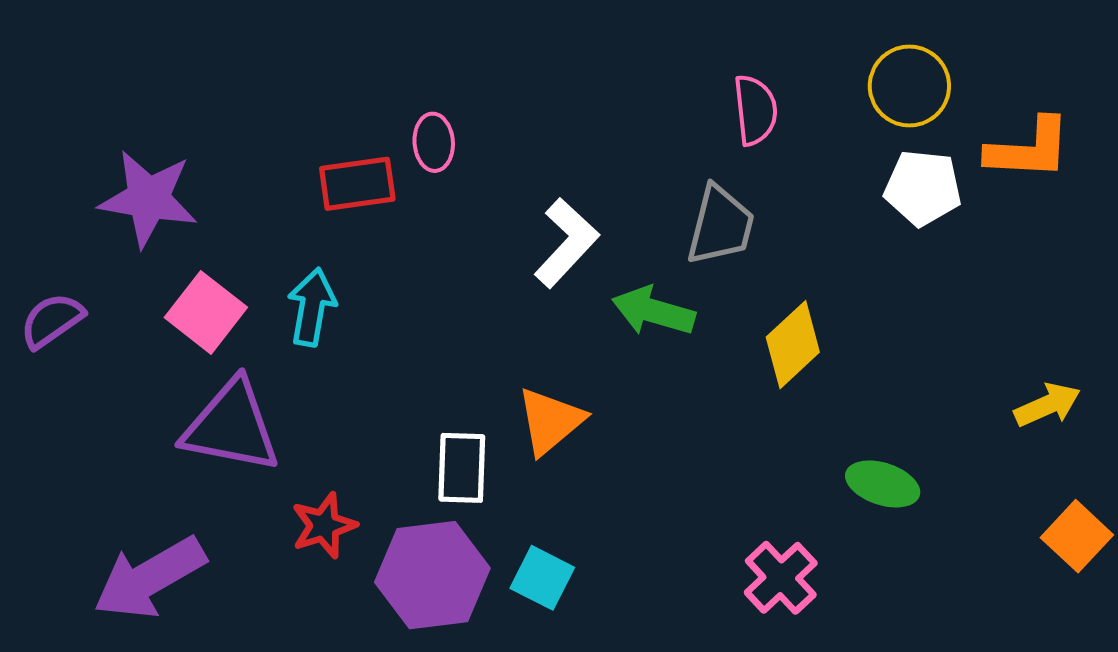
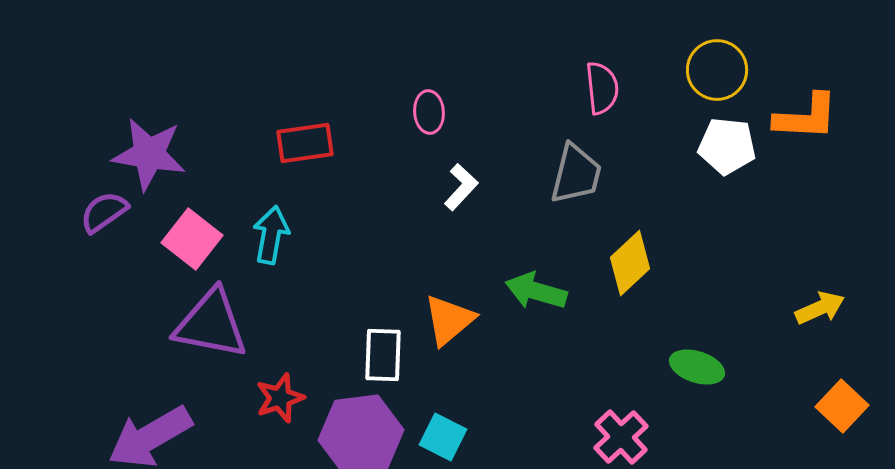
pink ellipse: (434, 142) -> (429, 112), moved
white L-shape: (566, 243) -> (461, 187), size x0.7
green arrow: (653, 311) -> (536, 291), moved
purple semicircle: (52, 320) -> (104, 212), moved

